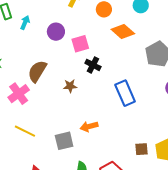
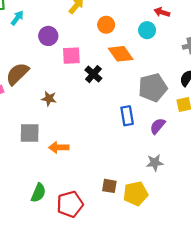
black cross: (93, 65) -> (93, 74), moved
blue rectangle: (125, 93) -> (127, 116), moved, size x0.7
gray square: (64, 141) -> (30, 133), moved

